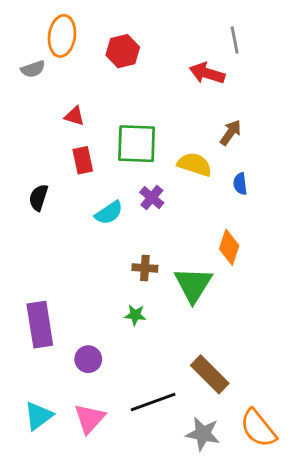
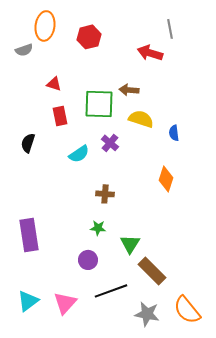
brown arrow: (231, 133) -> (129, 90), moved, turned -120
green triangle: (193, 285) -> (130, 244), moved, size x0.7
purple circle: (88, 359) -> (88, 260), moved

